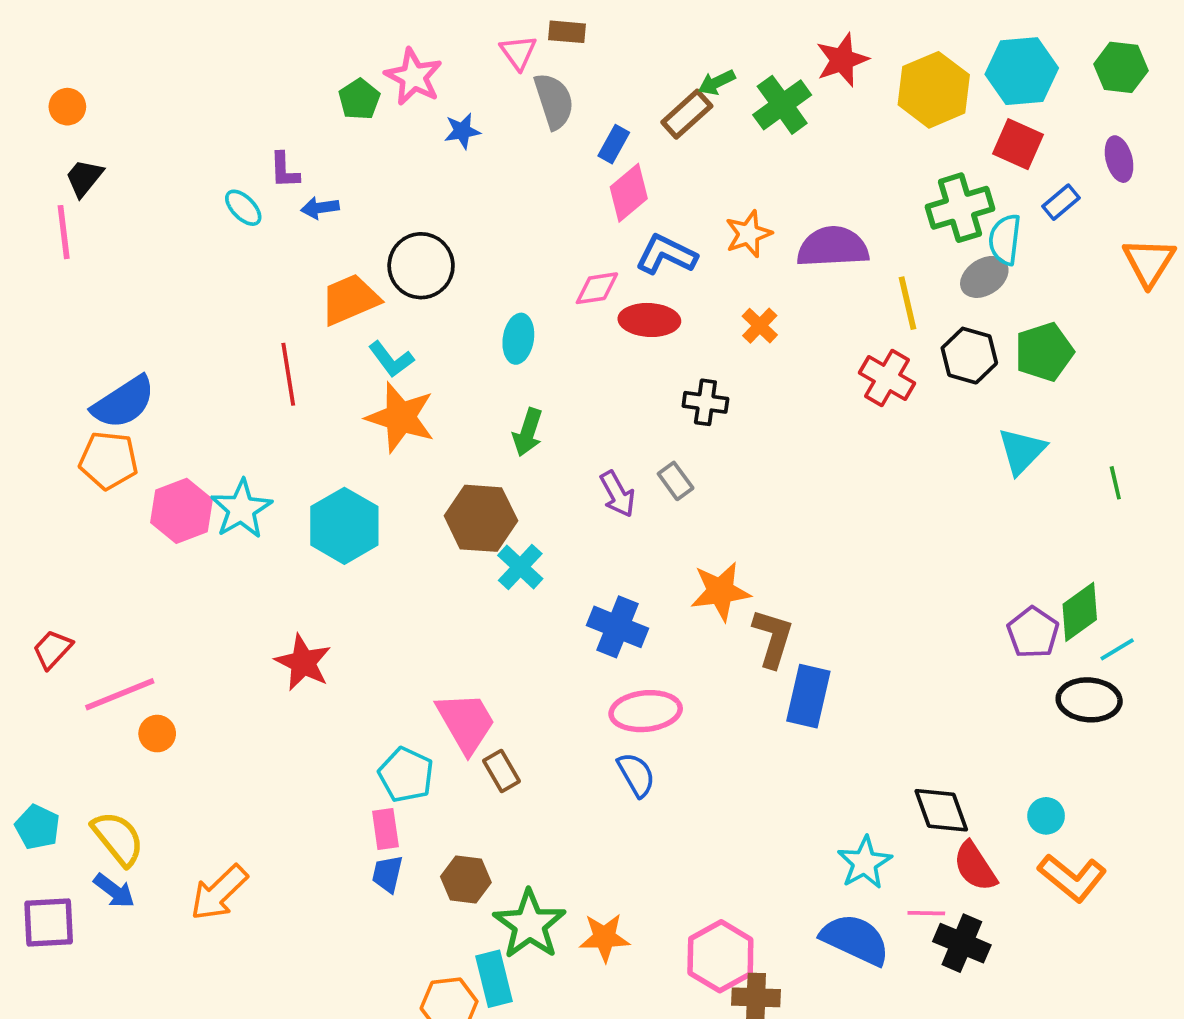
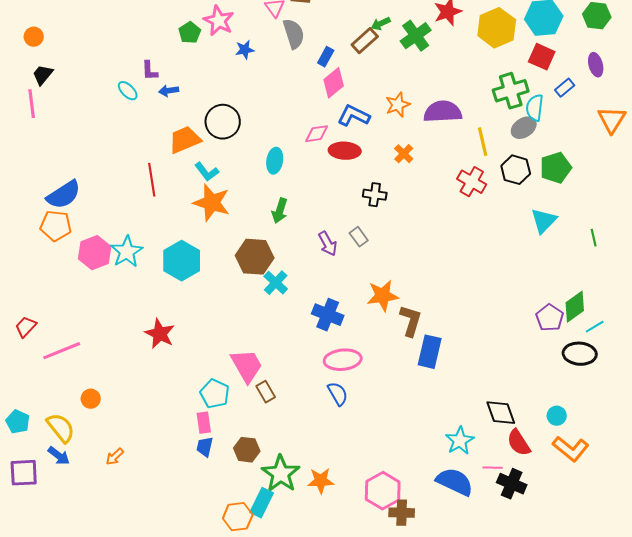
orange circle: (157, 734) -> (91, 399), moved
orange arrow: (219, 893) -> (115, 457), size x0.6
cyan rectangle: (494, 979) -> (262, 503), turned 40

